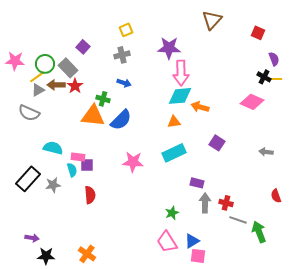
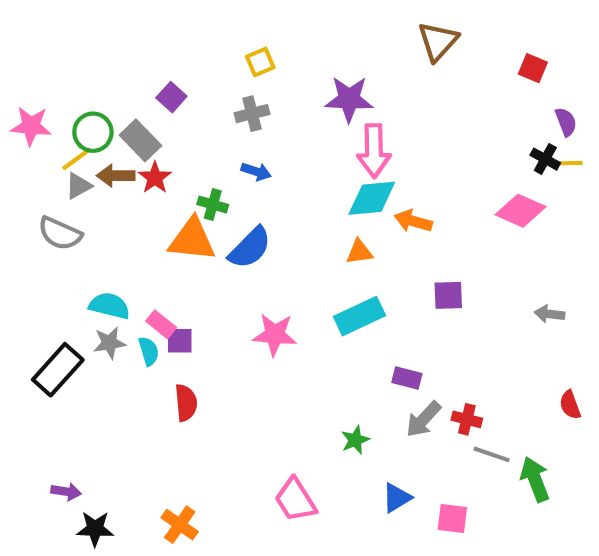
purple square: (217, 143) -> (448, 295), turned -35
pink rectangle: (78, 157) -> (161, 324), turned 32
gray star: (53, 185) -> (109, 343), moved
gray arrow: (205, 203) -> (423, 419), turned -138
pink trapezoid: (167, 242) -> (295, 500), moved
pink square: (198, 256) -> (452, 518), moved

